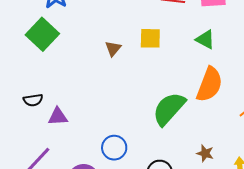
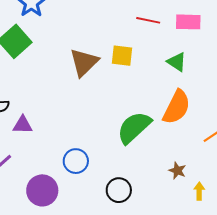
brown triangle: (113, 49) -> (84, 62), size x1.8
brown star: (205, 153) -> (177, 171), moved

